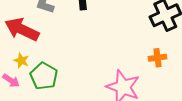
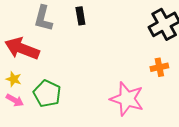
yellow star: (21, 61) -> (14, 79), moved

